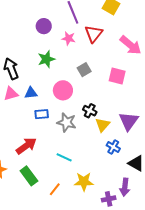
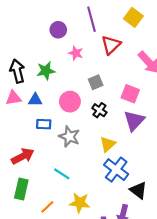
pink star: (69, 38) -> (76, 53), moved
green star: (46, 59) -> (46, 71), moved
black cross: (90, 111) -> (99, 110), moved
purple triangle: (129, 121) -> (134, 121), moved
blue cross: (113, 147) -> (116, 170), size x1.6
green rectangle: (29, 176) -> (21, 189), turned 42

